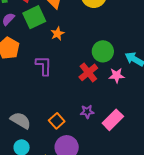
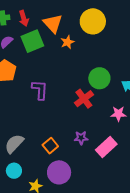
orange star: (57, 34) -> (67, 42), moved
pink star: (117, 75) -> (118, 114), moved
gray semicircle: (21, 120) -> (14, 144), turned -80

